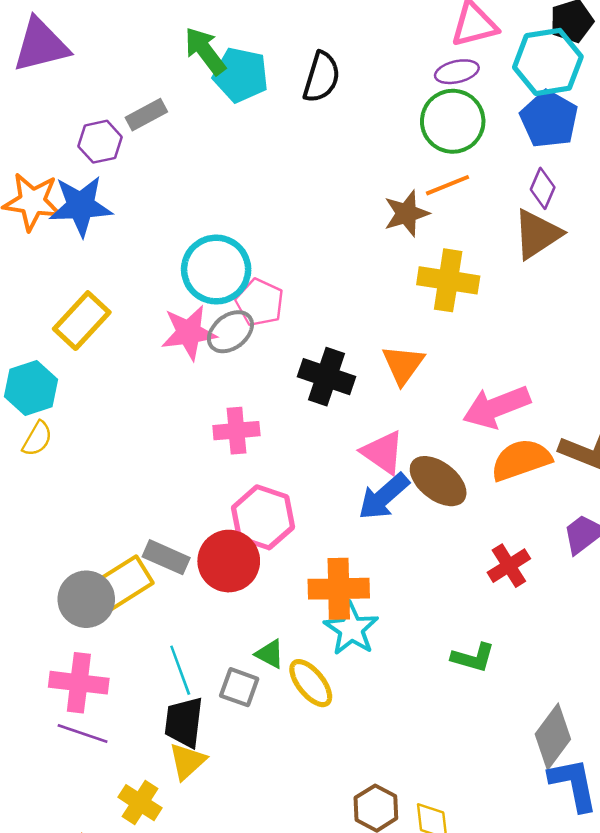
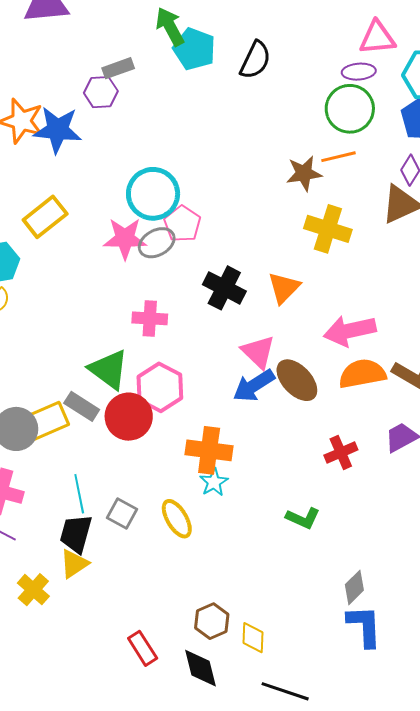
purple hexagon: (100, 142) -> (101, 92), moved
cyan star: (351, 629) -> (214, 482), size x0.7
green triangle: (270, 654) -> (109, 370), moved, size x1.8
gray diamond: (553, 737) -> (354, 587), size x0.7

